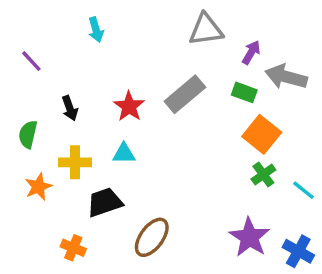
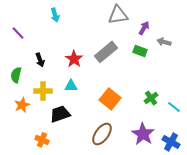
gray arrow: (286, 77) -> (164, 42), size x0.6
orange square: (262, 134) -> (110, 99), moved
brown ellipse: (152, 237) -> (102, 134), moved

